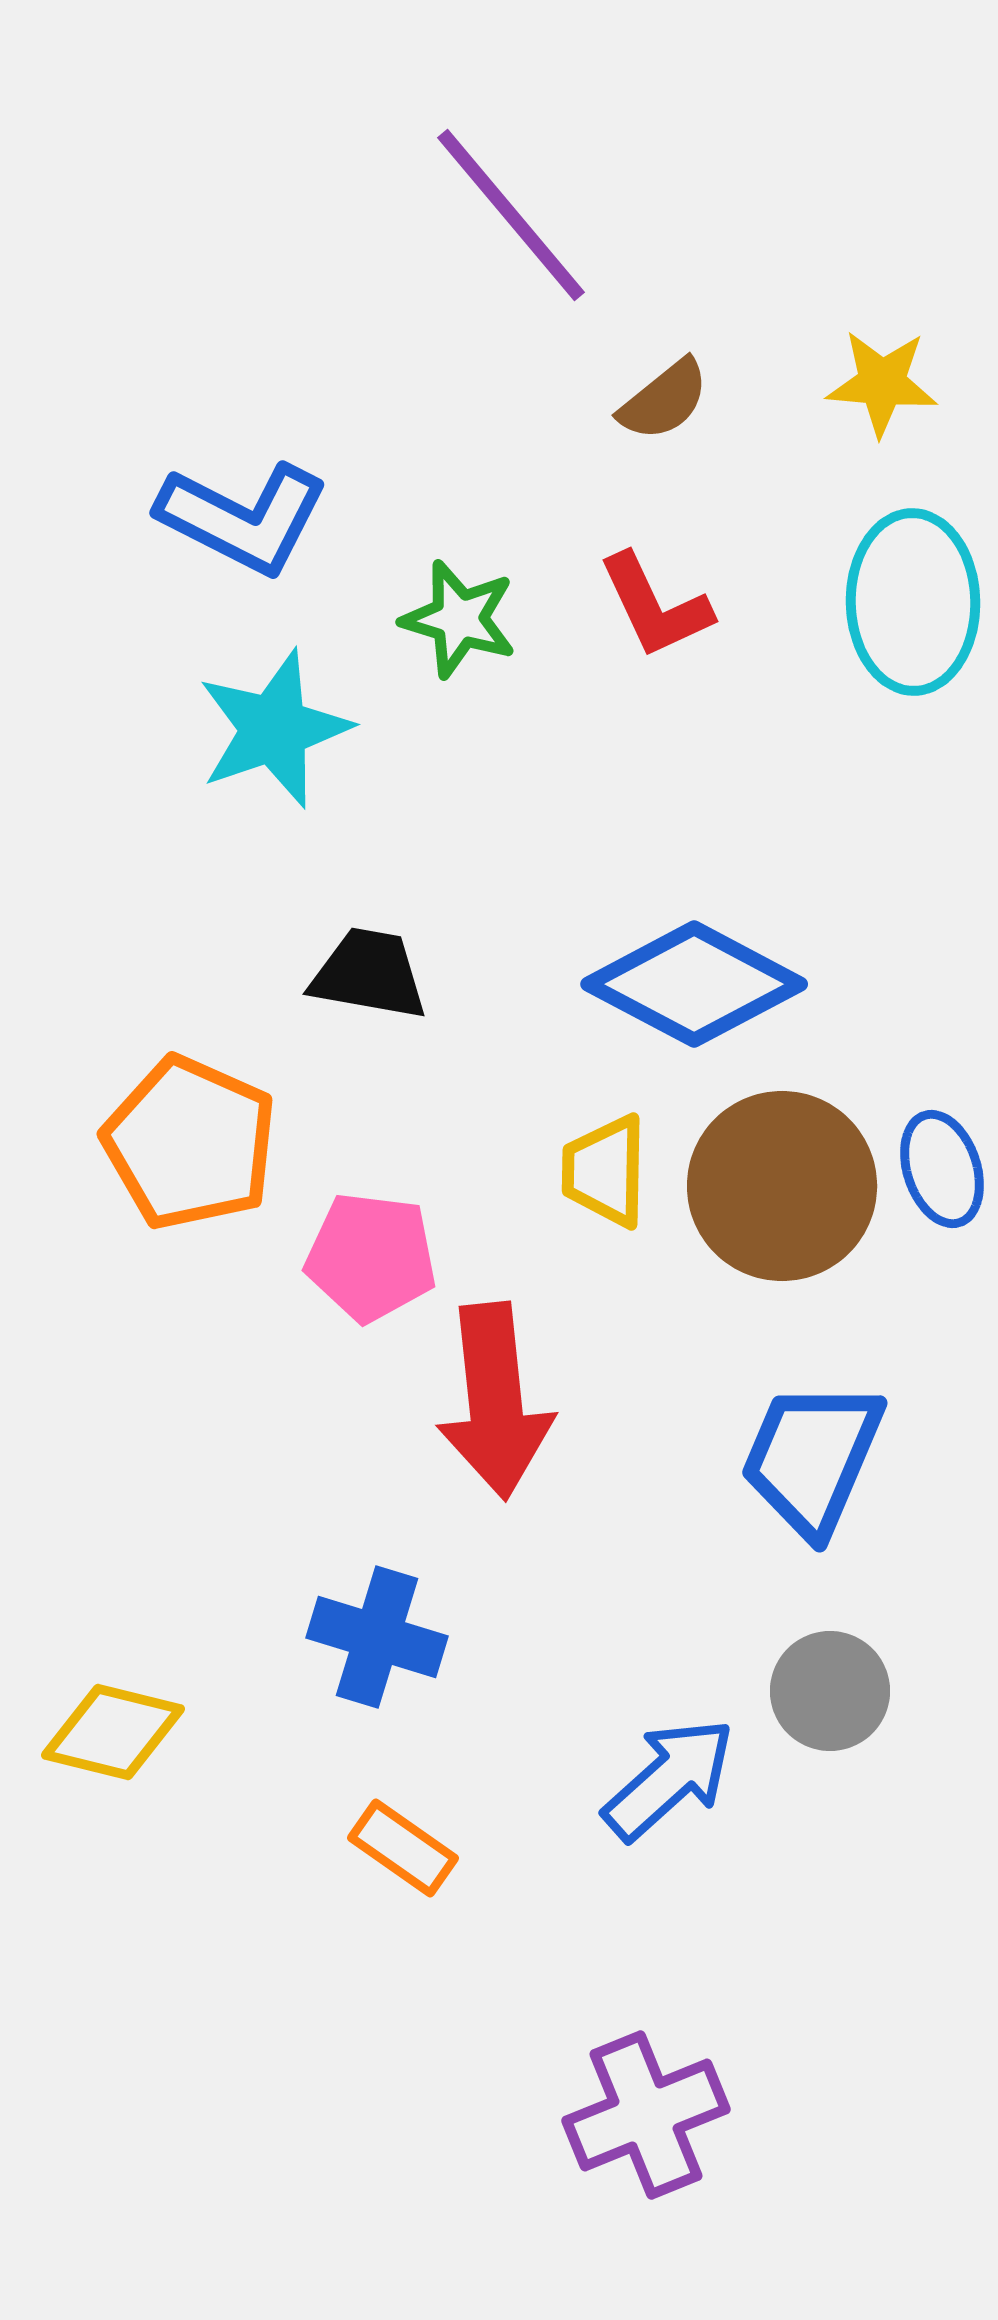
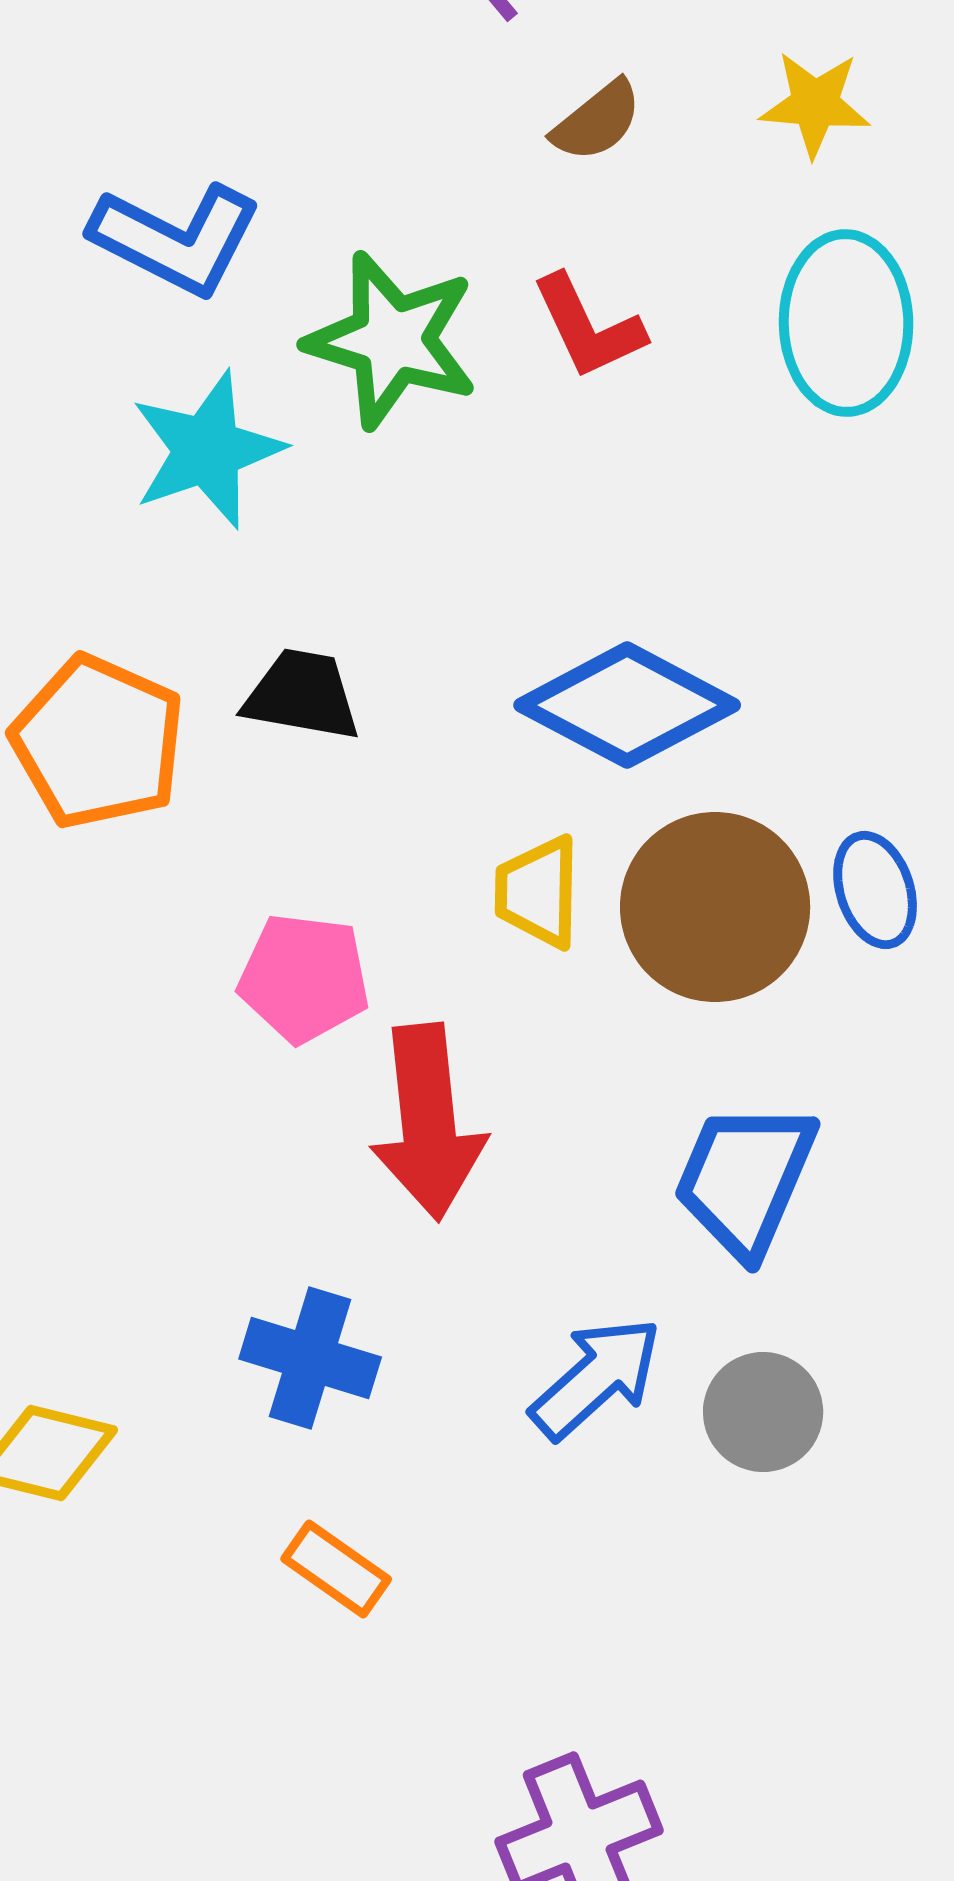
green star: (459, 619) -> (392, 340), size x1.5
orange pentagon: (190, 1143) -> (98, 742), moved
blue arrow: (669, 1779) -> (596, 1378), moved

